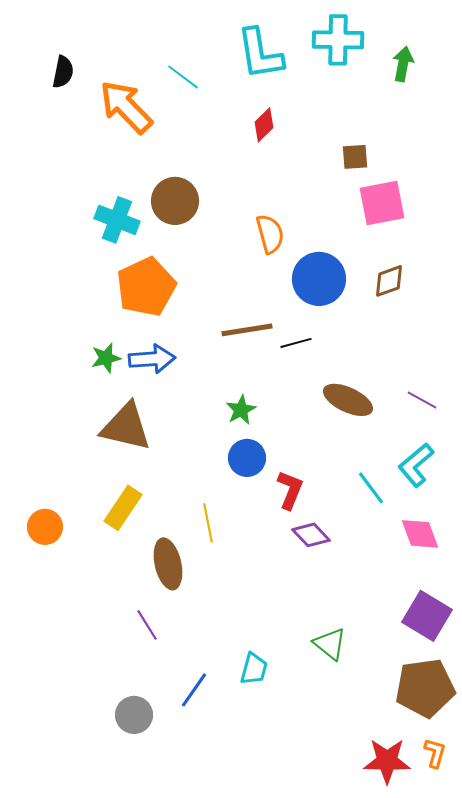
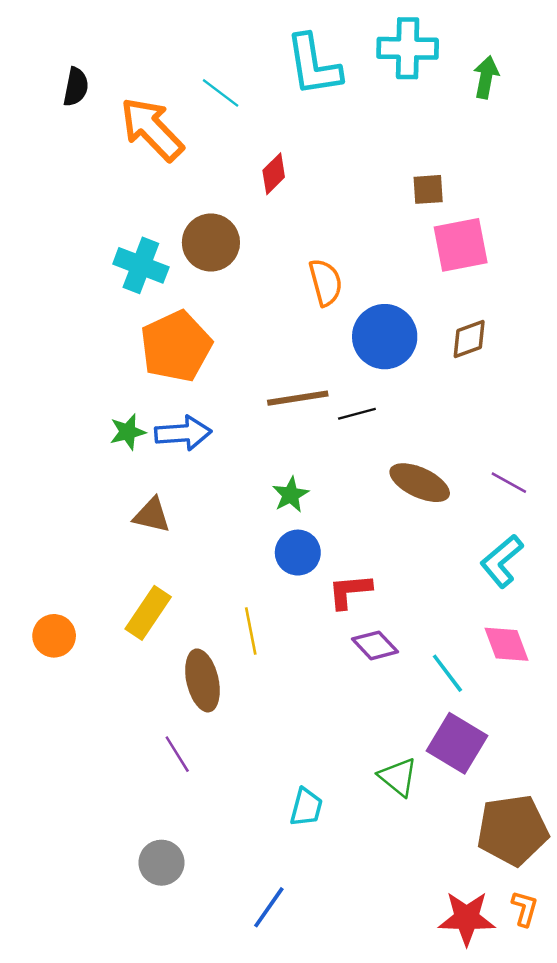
red diamond: (264, 125) -> (274, 174), moved
brown triangle: (126, 427) -> (152, 515), size x0.6
cyan line: (371, 488) -> (447, 673), moved
red L-shape: (290, 490) -> (350, 591), turned -117
purple square: (427, 616) -> (457, 743), moved
blue line: (194, 690) -> (269, 907), moved

